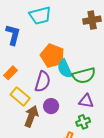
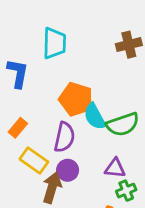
cyan trapezoid: (40, 15) -> (54, 43), turned -70
purple triangle: (86, 101) -> (115, 168), moved
purple circle: (51, 106) -> (68, 170), moved

